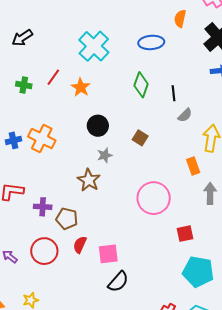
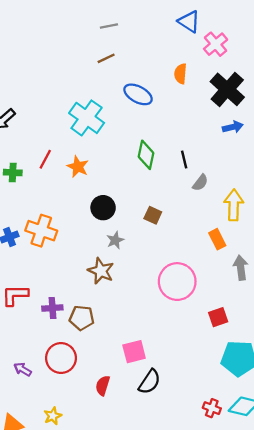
blue ellipse: (151, 42) -> (138, 94), moved, turned 40
red semicircle: (80, 245) -> (103, 386), moved

